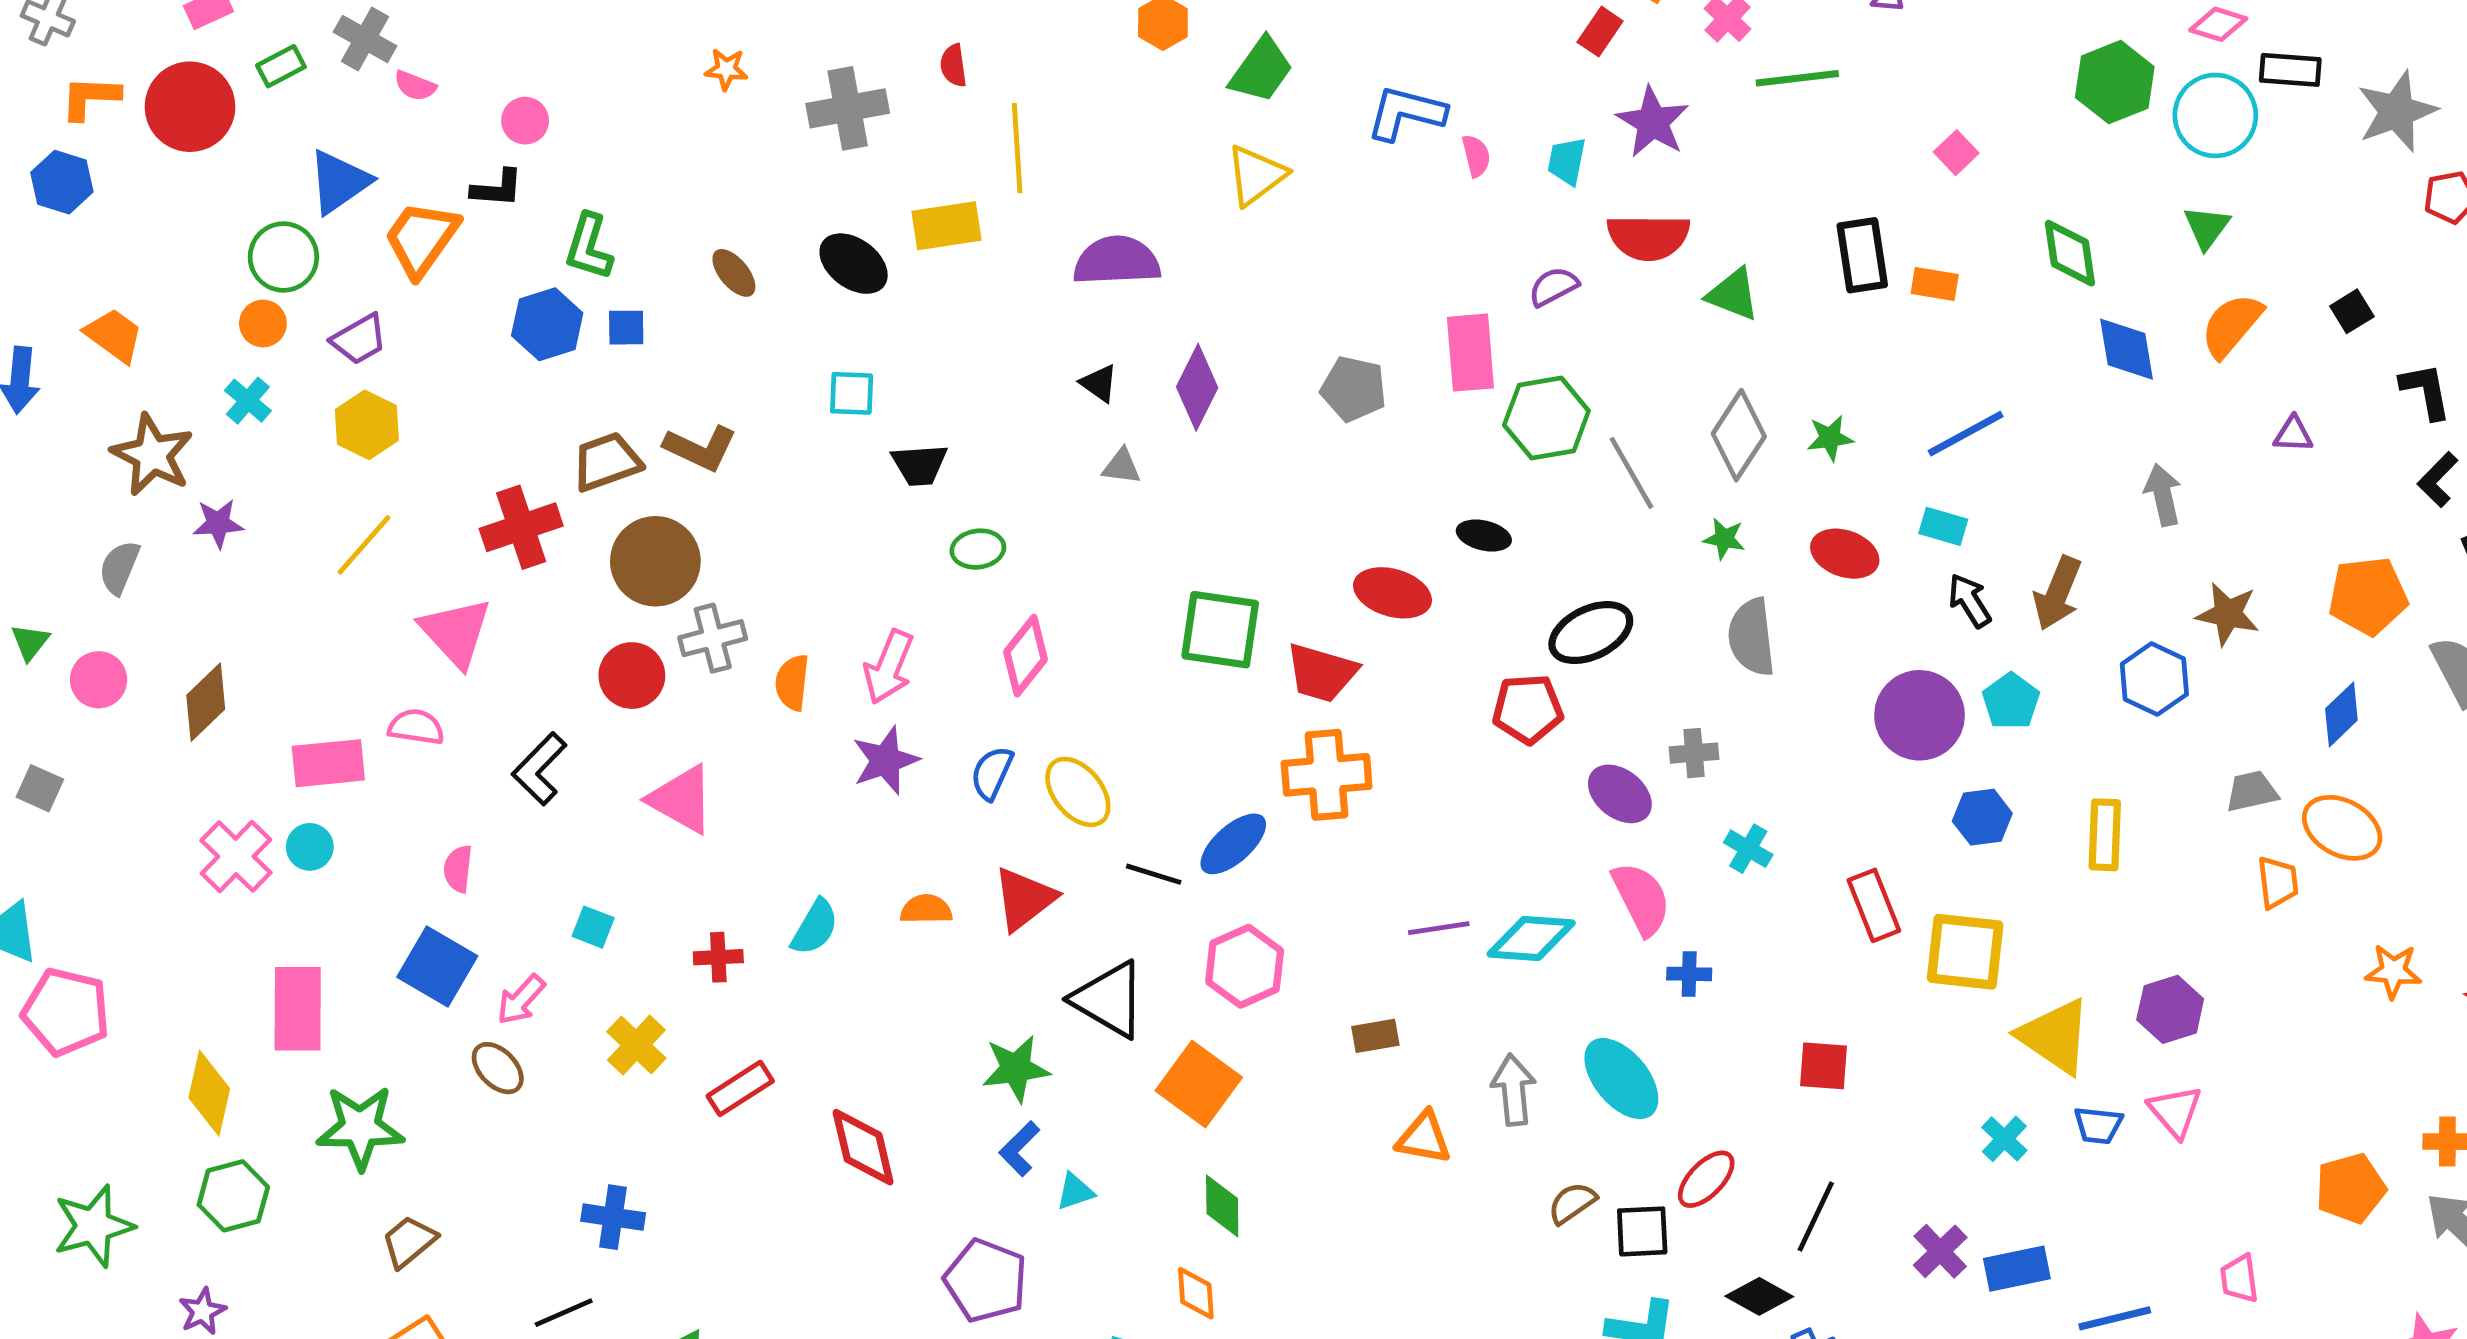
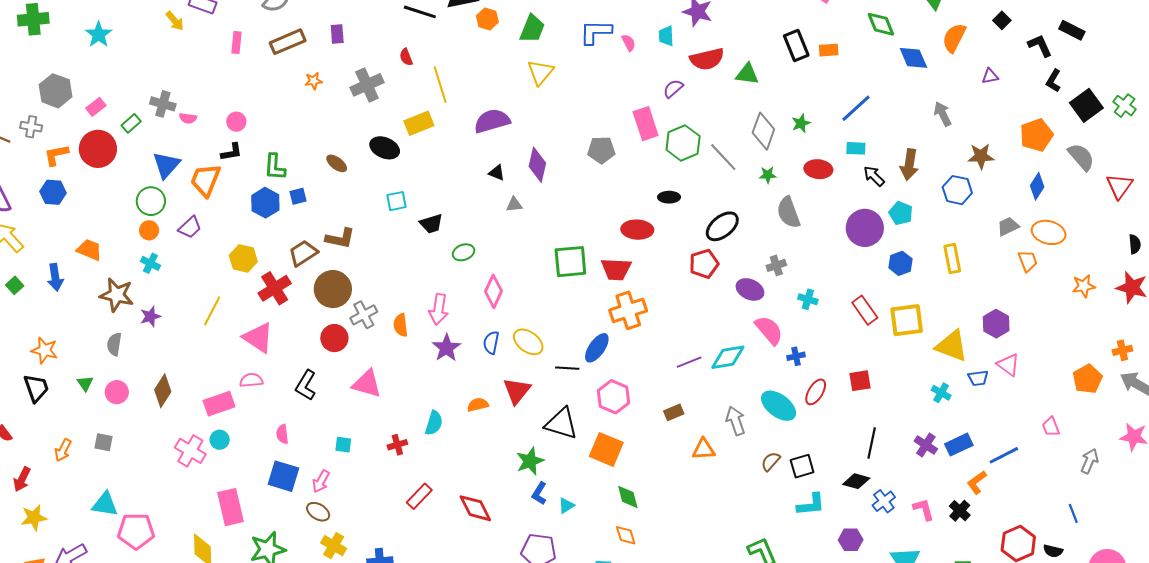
yellow hexagon: (367, 425) -> (243, 258), moved
yellow cross: (636, 1045) -> (334, 546), moved
red ellipse: (1706, 1179) -> (816, 392), moved

